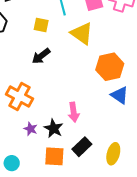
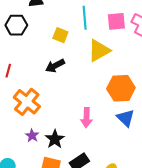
yellow triangle: (82, 33) -> (99, 51), turned 45
pink arrow: (74, 112) -> (86, 118), moved

